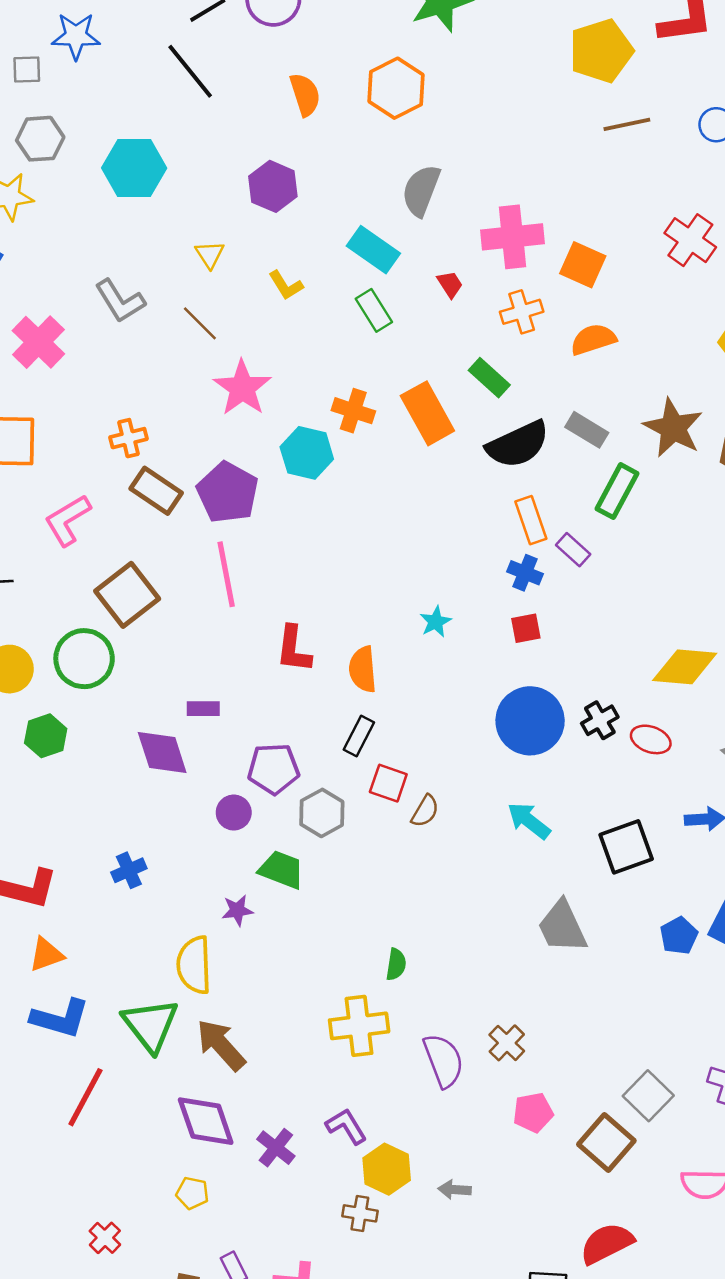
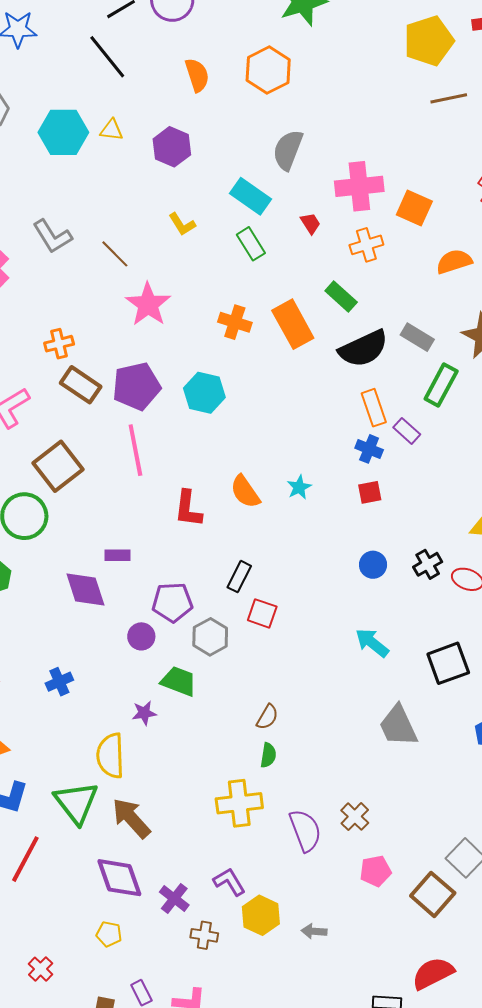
yellow triangle: (210, 255) -> (112, 130), moved, turned -50
orange semicircle: (593, 339) -> (454, 262), moved
cyan hexagon: (307, 453) -> (204, 393), moved
purple pentagon: (228, 492) -> (137, 386), turned 30
orange semicircle: (363, 669) -> (245, 492), moved, turned -30
blue circle: (530, 721) -> (373, 565), size x0.5
brown semicircle: (425, 811) -> (267, 717), moved
brown cross: (360, 1213) -> (204, 935), moved

